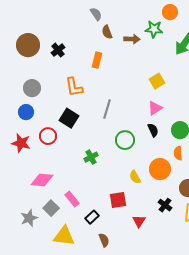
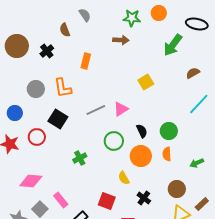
green star: (154, 29) -> (132, 18), moved
brown semicircle: (107, 32) -> (65, 30), moved
gray circle: (32, 88) -> (36, 89), moved
pink triangle: (155, 108) -> (121, 109), moved
gray line: (107, 109) -> (96, 110), turned 48
orange circle: (160, 169) -> (141, 156), moved
red square: (118, 200) -> (107, 201), turned 30
black cross: (165, 205) -> (144, 198), moved

